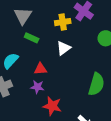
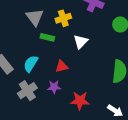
yellow cross: (63, 22) -> (63, 18), moved
purple star: (37, 87) -> (54, 87), moved

